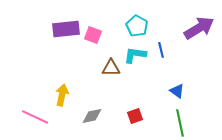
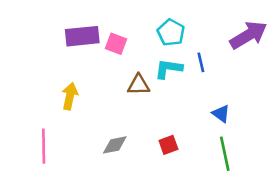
yellow arrow: (62, 95) -> (70, 96), moved
pink line: (35, 117) -> (44, 146), turned 64

